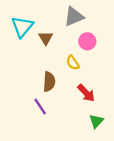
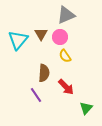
cyan triangle: (22, 27) -> (18, 40), moved
pink circle: (87, 41) -> (60, 37), moved
red arrow: (86, 93) -> (66, 87), moved

